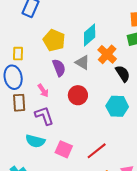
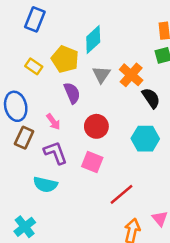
cyan diamond: (90, 35) -> (93, 40), moved
yellow rectangle: (18, 54) -> (34, 66), moved, turned -56
gray triangle: (82, 62) -> (101, 75), moved, turned 35
brown rectangle: (19, 103) -> (24, 138), turned 30
pink square: (64, 149) -> (92, 162), moved

